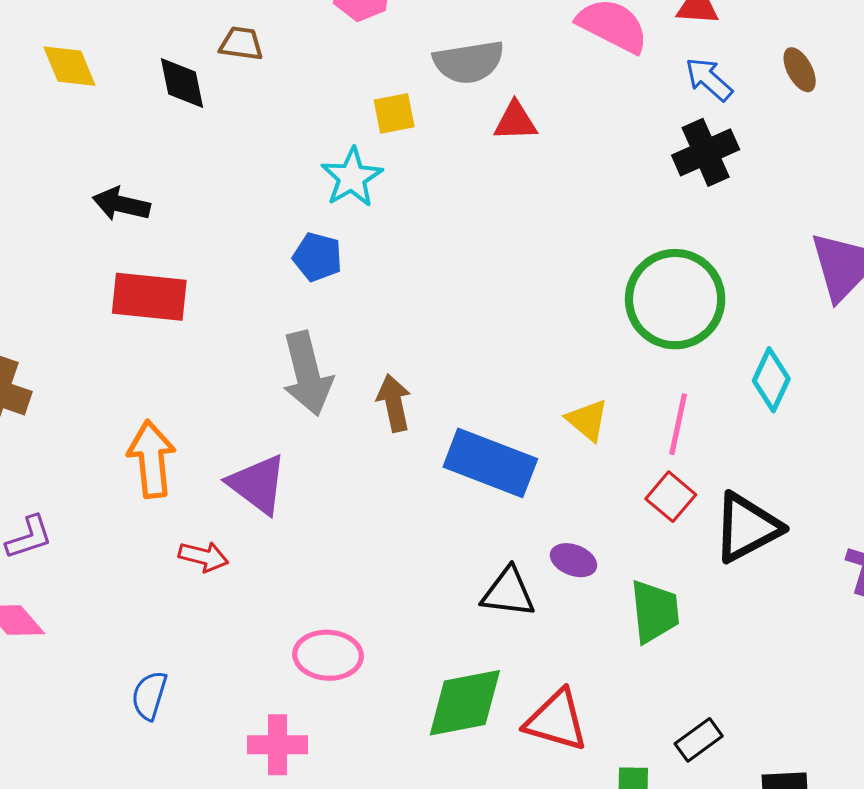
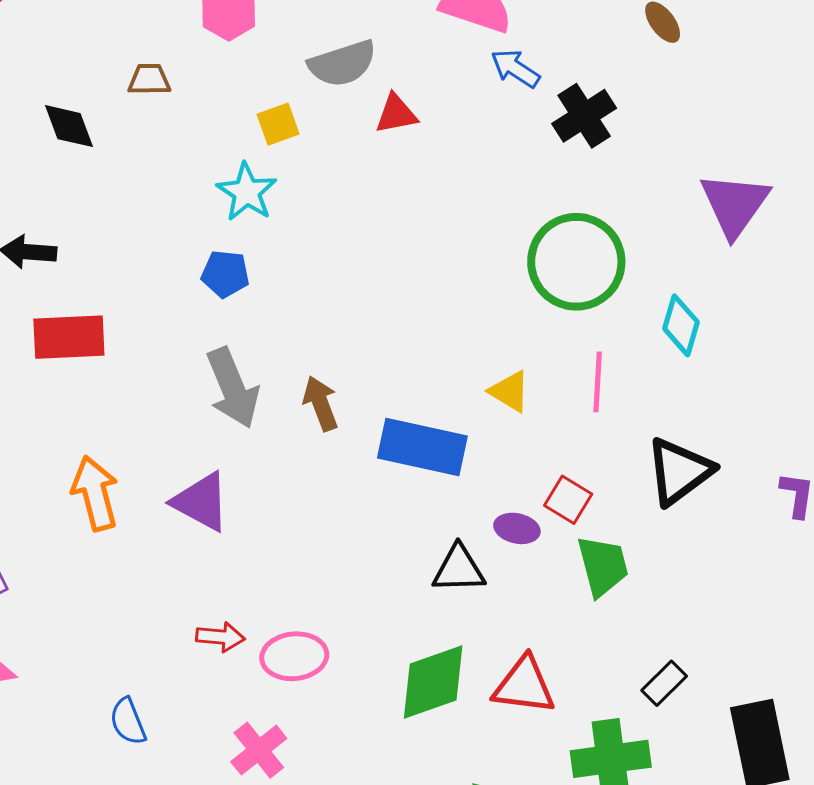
brown trapezoid: (241, 44) -> (149, 80), moved
blue arrow: (709, 79) -> (515, 68), moved
red square: (671, 497) -> (568, 500), moved
red arrow: (204, 557) -> (220, 637), moved
blue semicircle: (149, 695) -> (128, 721), turned -30
pink cross: (278, 745) -> (259, 750), turned -30

